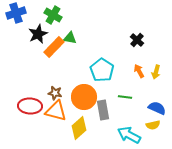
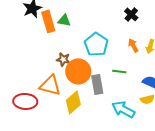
green triangle: (70, 38) -> (64, 20), moved
orange rectangle: (54, 47) -> (48, 21), turned -60
brown star: (55, 93) -> (63, 59), moved
red ellipse: (30, 106) -> (25, 101), moved

